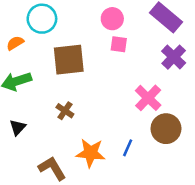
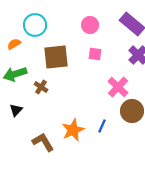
pink square: (119, 44) -> (95, 54), moved
brown cross: (65, 111) -> (41, 87), moved
orange star: (91, 153) -> (73, 130), turned -30

